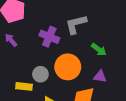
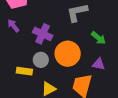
purple cross: (49, 37) -> (43, 34), moved

